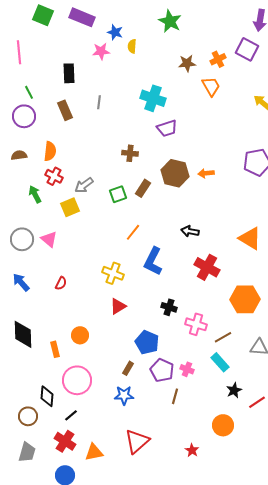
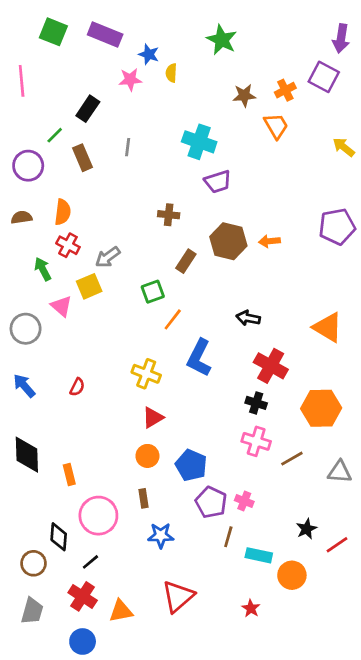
black rectangle: (69, 73) -> (88, 109), turned 36
green line: (29, 92) -> (55, 135), moved, turned 72
green square: (118, 194) -> (153, 292), moved
pink triangle: (49, 239) -> (61, 306), moved
black cross: (169, 307) -> (256, 403), moved
orange circle: (80, 335) -> (147, 456), moved
cyan rectangle: (220, 362) -> (259, 555), moved, turned -36
brown rectangle: (128, 368) -> (143, 498), moved, turned -40

